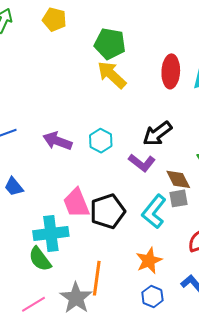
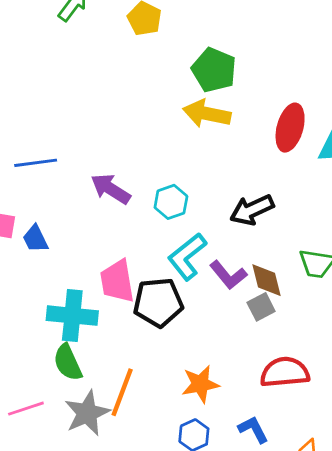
yellow arrow: (112, 75) -> (207, 114), turned -44
purple L-shape: (142, 163) -> (228, 275), moved
gray square: (179, 198) -> (261, 307), turned -30
cyan L-shape: (154, 212) -> (187, 257), moved
green semicircle: (40, 259) -> (68, 362), moved

